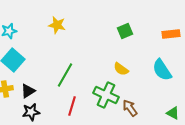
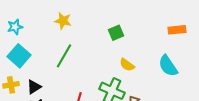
green square: (125, 31) -> (116, 33), moved
green line: (65, 75) -> (64, 56), moved

